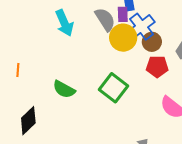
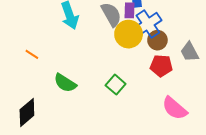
orange line: (18, 70) -> (32, 54), moved, turned -64
green square: (113, 88) -> (116, 85), size x0.7

